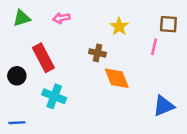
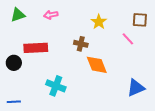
pink line: (154, 47) -> (128, 39), turned -56
red rectangle: (43, 58) -> (36, 48), turned -65
cyan cross: (54, 96) -> (56, 86), moved

